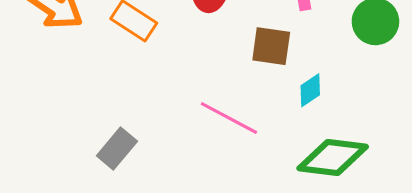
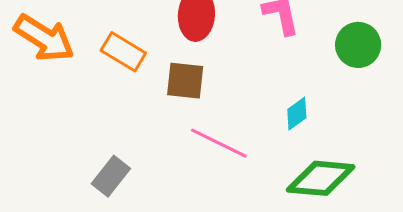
brown square: (271, 46) -> (185, 81), moved

